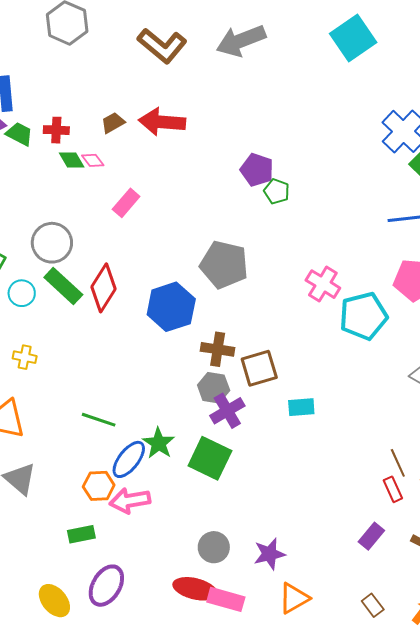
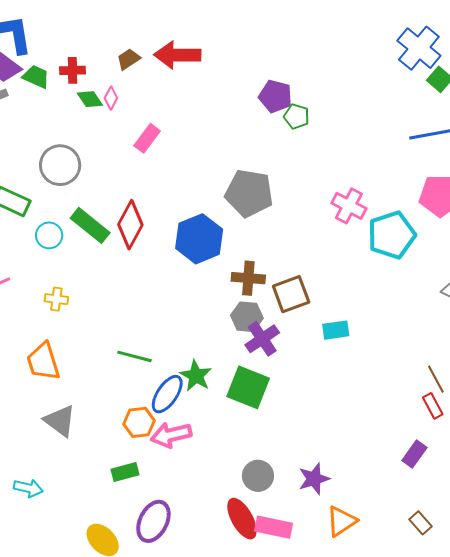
pink diamond: (93, 160) -> (111, 98), turned 70
gray circle: (52, 243) -> (60, 165), moved
red ellipse: (195, 589) -> (242, 519), turned 51

